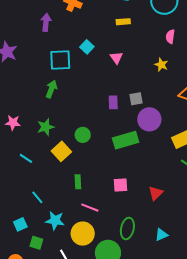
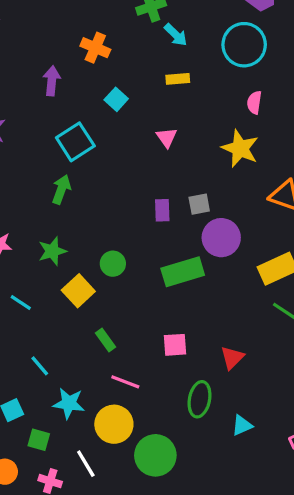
cyan square: (87, 47) -> (116, 99), moved
cyan square: (60, 60) -> (75, 142), turned -30
yellow star: (161, 65) -> (240, 148), size x1.6
green rectangle: (78, 182) -> (106, 340), turned -32
green ellipse: (127, 228) -> (200, 399), moved

